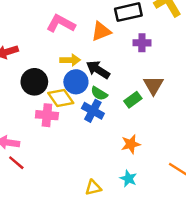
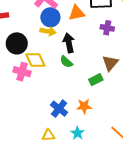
black arrow: (98, 70) -> (69, 43), turned 36
blue circle: (76, 82) -> (50, 17), moved
green rectangle: (133, 100) -> (96, 80), moved
blue cross: (93, 111) -> (59, 109), moved

